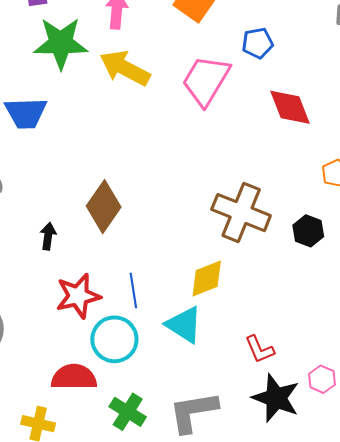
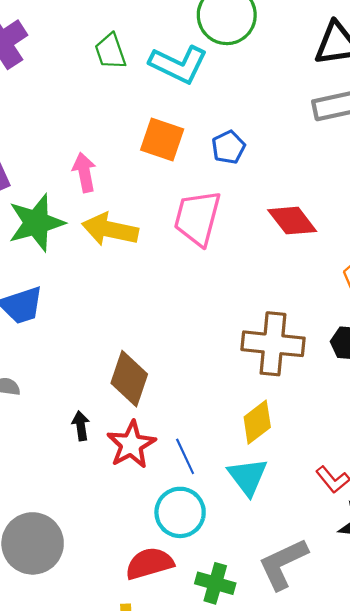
blue pentagon: (258, 43) -> (228, 147), moved
red star: (78, 296) -> (131, 445), moved
cyan triangle: (184, 325) -> (248, 477), turned 36

